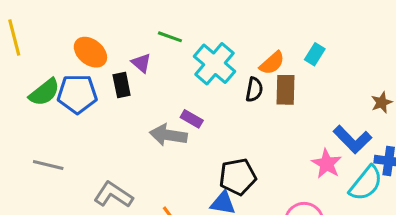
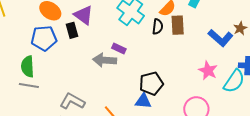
purple triangle: (141, 63) -> (84, 15), size x1.5
green semicircle: (44, 92) -> (28, 66), moved, turned 130
blue L-shape: (352, 139) -> (221, 38), moved

